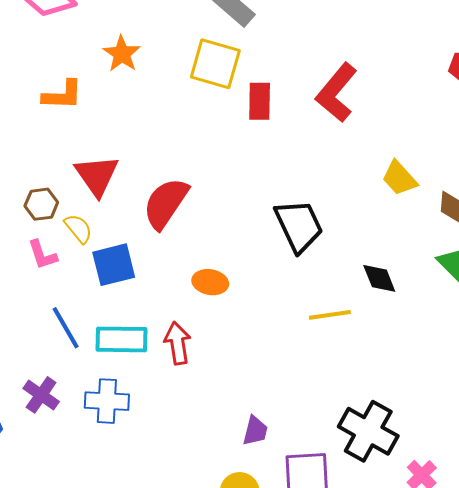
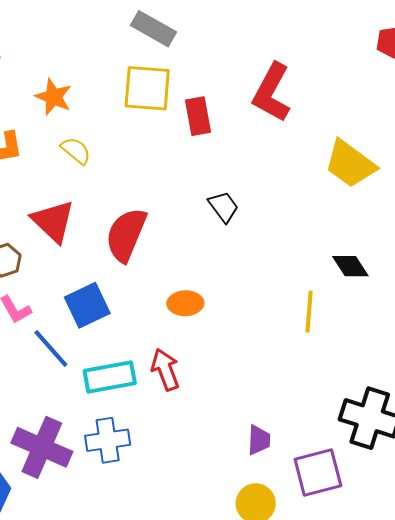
yellow trapezoid: (399, 178) -> (350, 164), size x1.4
black trapezoid: (299, 226) -> (224, 207), moved, size x0.6
yellow semicircle: (78, 228) -> (76, 151), moved
yellow line: (330, 315) -> (309, 312), turned -66
blue line: (66, 328) -> (51, 349), moved
purple cross: (41, 395) -> (42, 447), size x1.6

